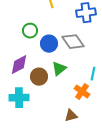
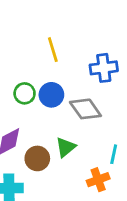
blue circle: (49, 44) -> (51, 95), moved
orange cross: (82, 92) -> (98, 180), turned 35

